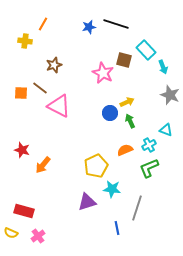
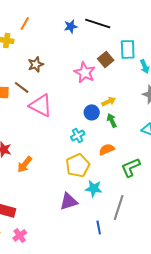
cyan rectangle: (146, 50) -> (128, 49), turned 42
brown square: (124, 60) -> (106, 59), turned 35
cyan cross: (149, 145) -> (78, 135), moved

